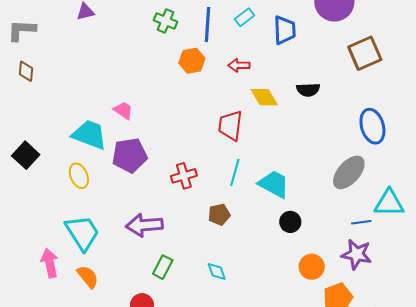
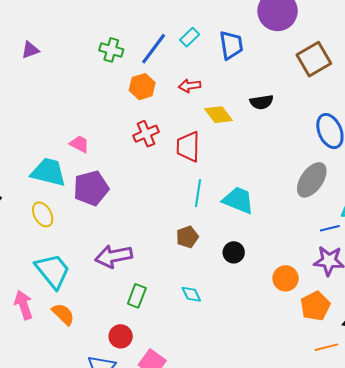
blue line: (208, 25) -> (154, 49), turned 40
red cross: (184, 176) -> (146, 134), moved
black circle: (290, 222) -> (234, 252), moved

